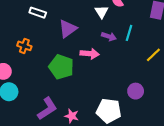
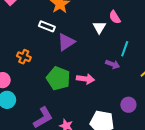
white rectangle: (38, 13) -> (47, 26), moved
purple arrow: (109, 36) -> (113, 64), moved
pink arrow: (90, 54) -> (85, 79), moved

